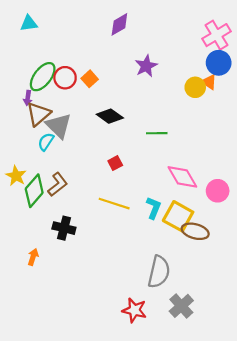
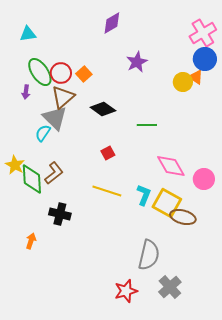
cyan triangle: (29, 23) -> (28, 34), moved
green ellipse: (43, 77) -> (40, 72), turned -72
brown triangle: (38, 114) -> (63, 97), moved
green diamond: (34, 191) -> (32, 179), turned -44
red star: (134, 310) -> (126, 291), turned -30

